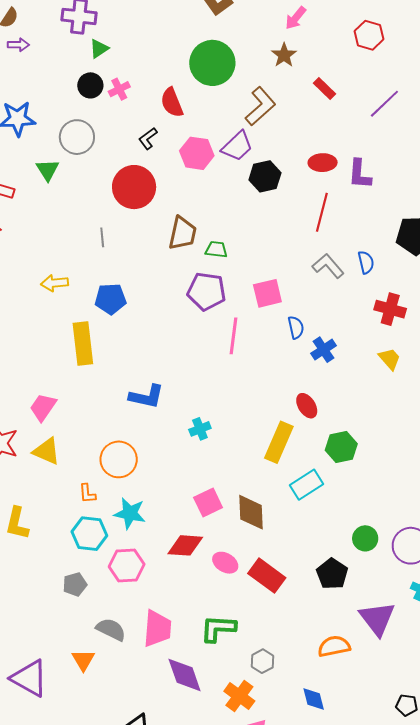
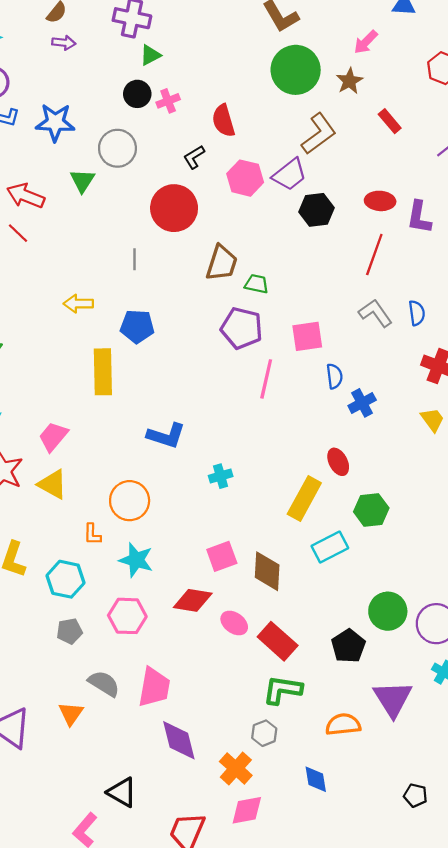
green circle: (212, 63) -> (296, 70), moved
cyan hexagon: (89, 534) -> (66, 579), moved
green circle: (365, 538) -> (388, 611), size x1.4
green L-shape: (218, 628) -> (282, 690), moved

